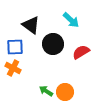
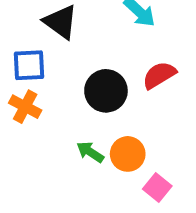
black circle: (53, 44) -> (106, 91), moved

